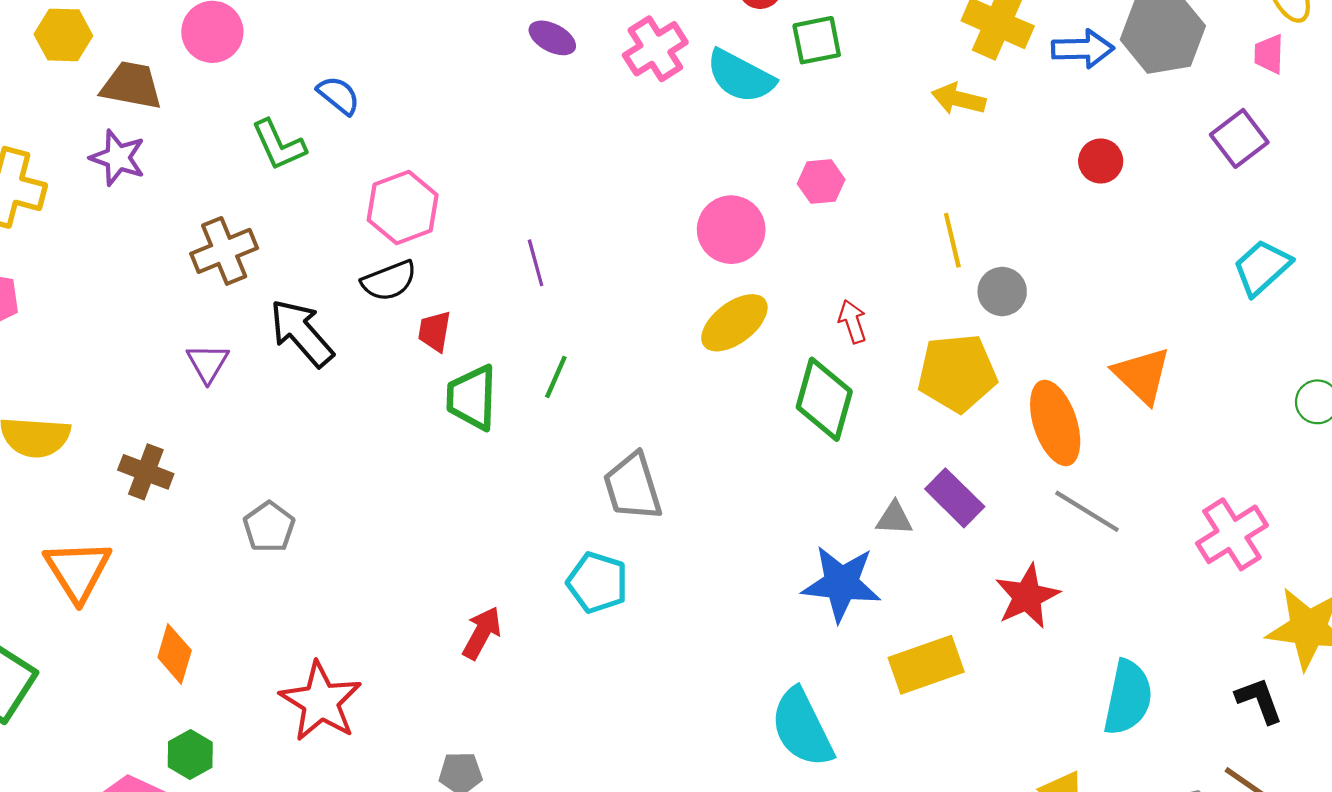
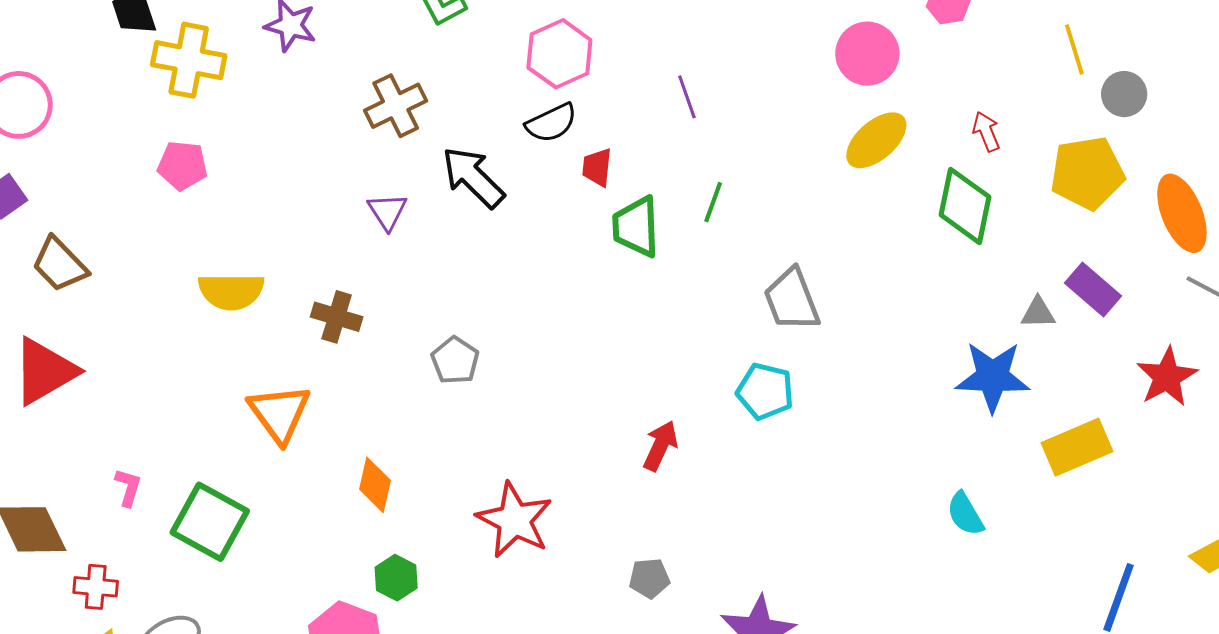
cyan semicircle: (802, 728) -> (965, 514), size x0.6

